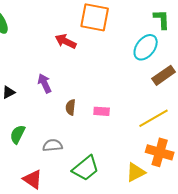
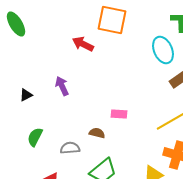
cyan ellipse: (146, 47) -> (163, 50), turned -60
brown semicircle: (71, 107) -> (97, 133), moved, turned 98

